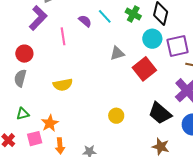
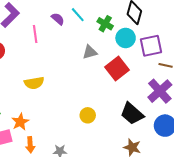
green cross: (133, 14) -> (105, 24), moved

